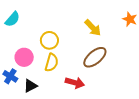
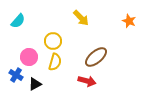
yellow arrow: (93, 28) -> (81, 18), moved
red arrow: (75, 83) -> (87, 81), moved

